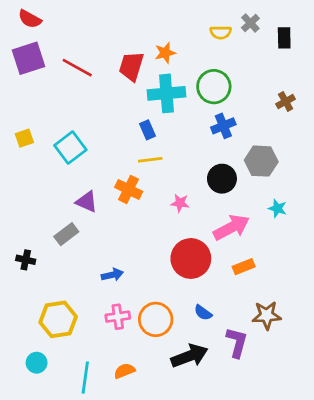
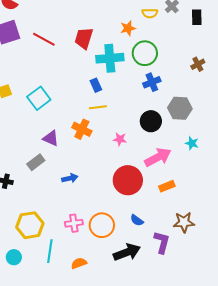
orange star: (165, 53) -> (128, 28), moved
blue arrow: (112, 275) -> (70, 178), moved
cyan line: (85, 378) -> (50, 251), moved

